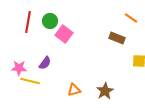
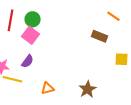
pink square: (64, 34) -> (31, 35), moved
orange triangle: (74, 90) -> (48, 88), moved

